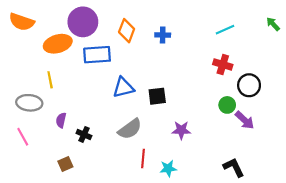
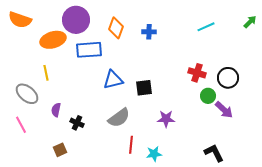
green arrow: (273, 24) -> (250, 22), turned 88
red cross: (223, 65) -> (197, 73), moved
gray ellipse: (29, 103) -> (27, 94), turned 35

